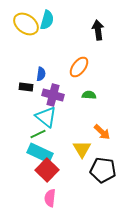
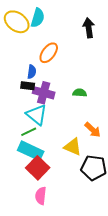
orange ellipse: (79, 67) -> (49, 53), moved
black rectangle: (26, 87) -> (28, 86), moved
yellow triangle: (82, 149) -> (73, 147), turned -36

